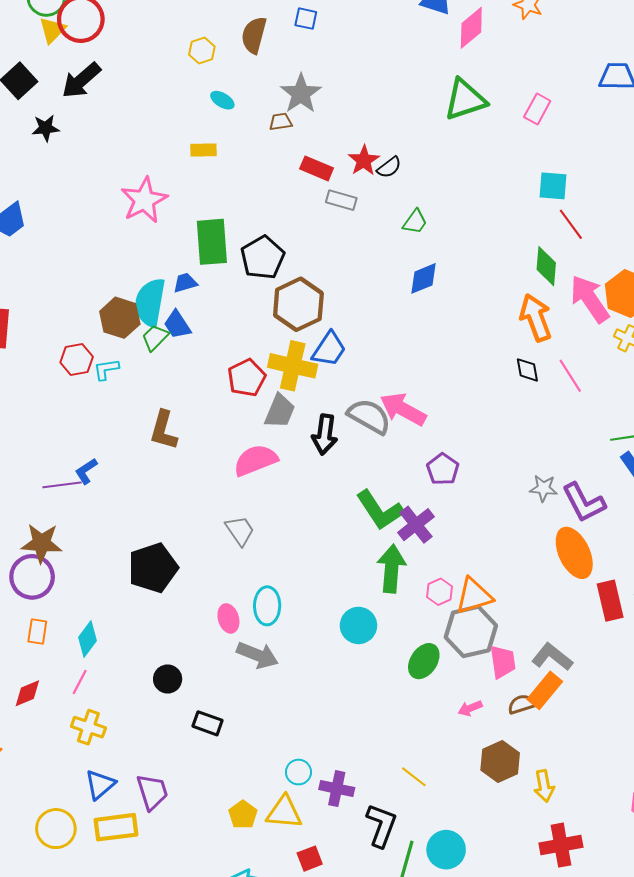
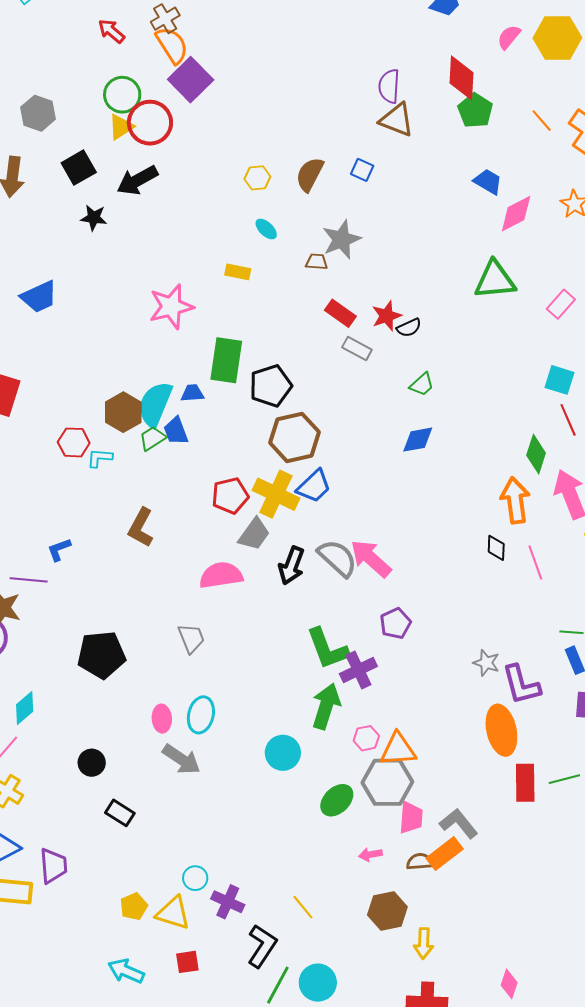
purple line: (62, 485) -> (29, 580), moved

